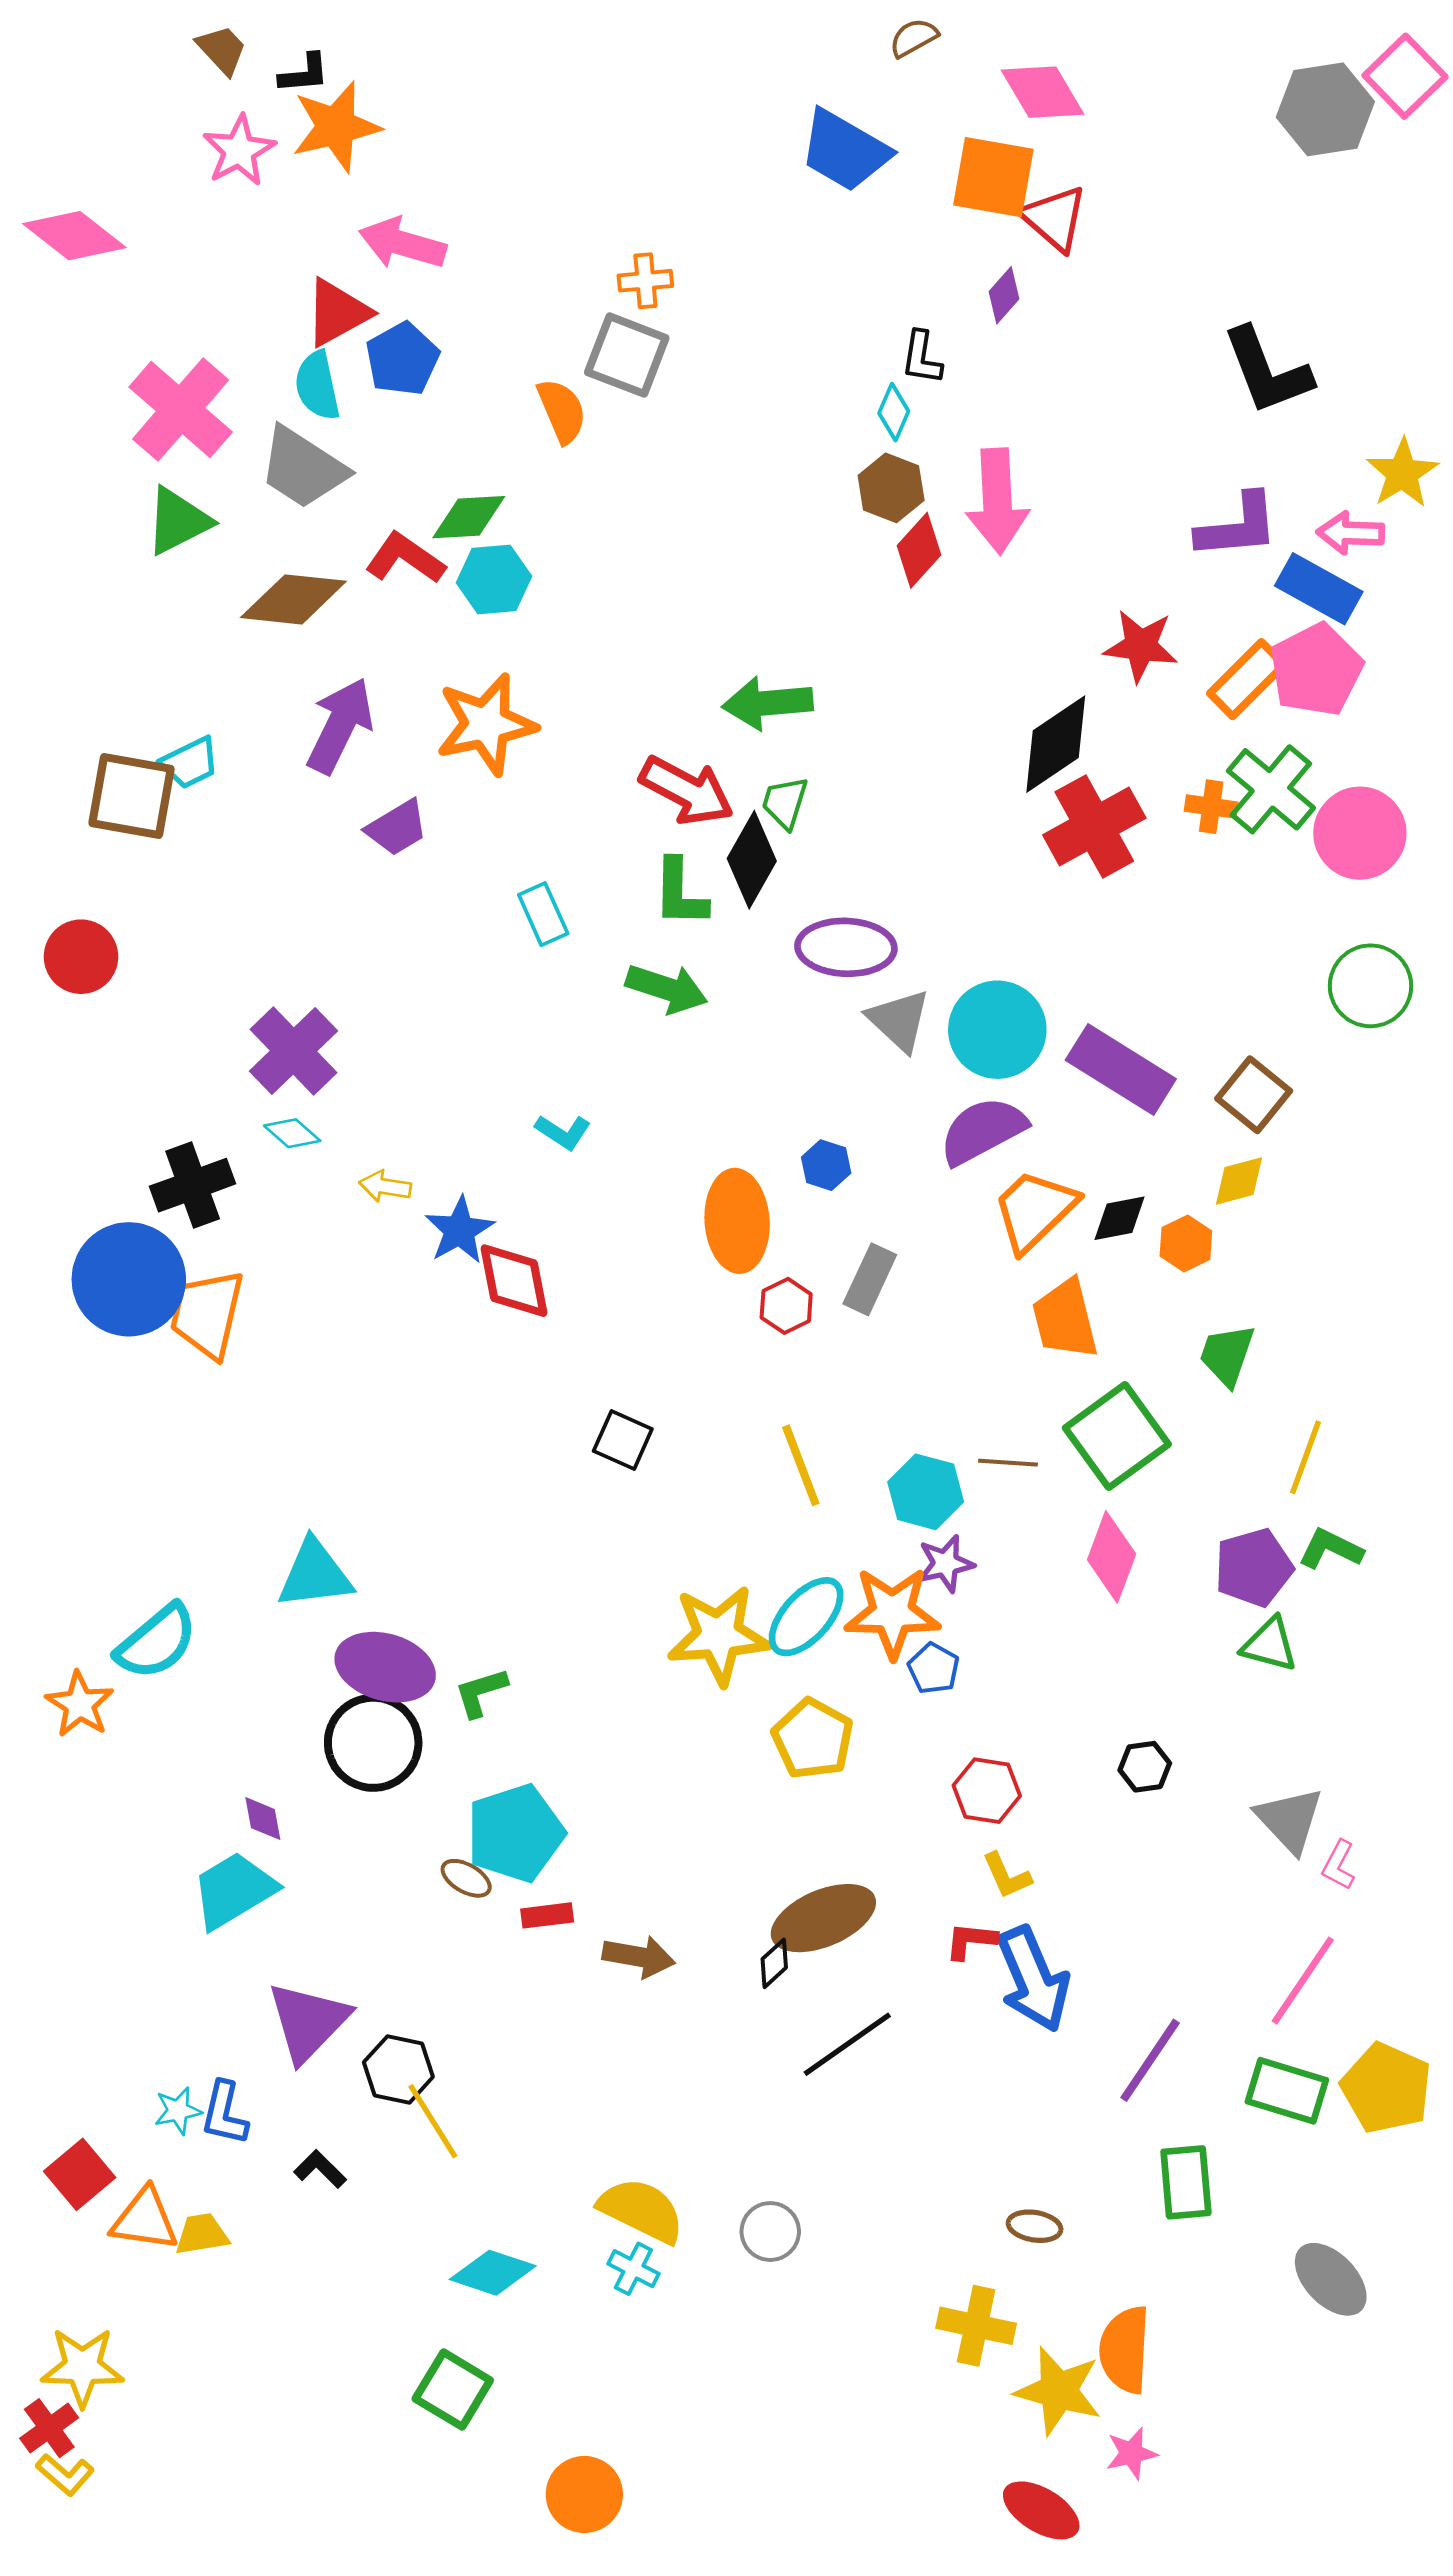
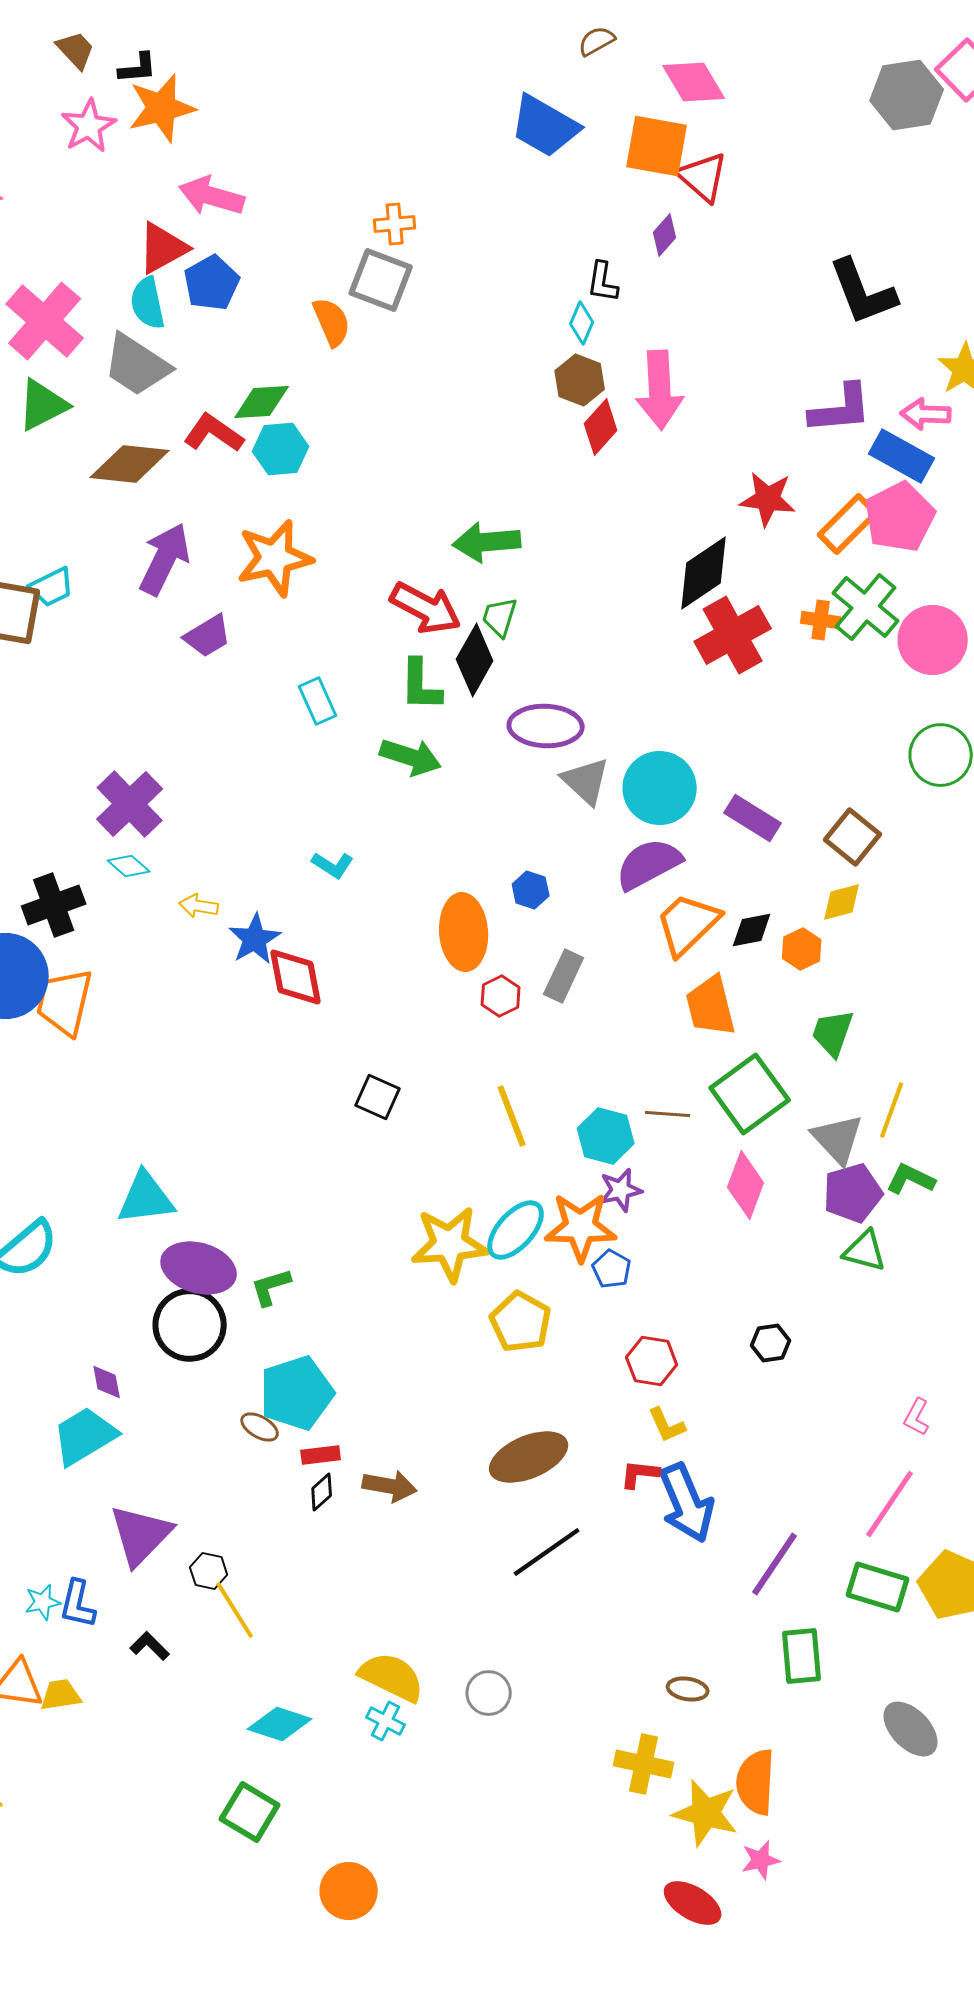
purple rectangle: (1121, 1070) -> (753, 818), size x0.7
gray triangle: (1289, 1820) -> (838, 1139), moved
black diamond: (774, 1963) -> (322, 1492), moved
black hexagon: (398, 2070) -> (209, 1571), size x0.7

